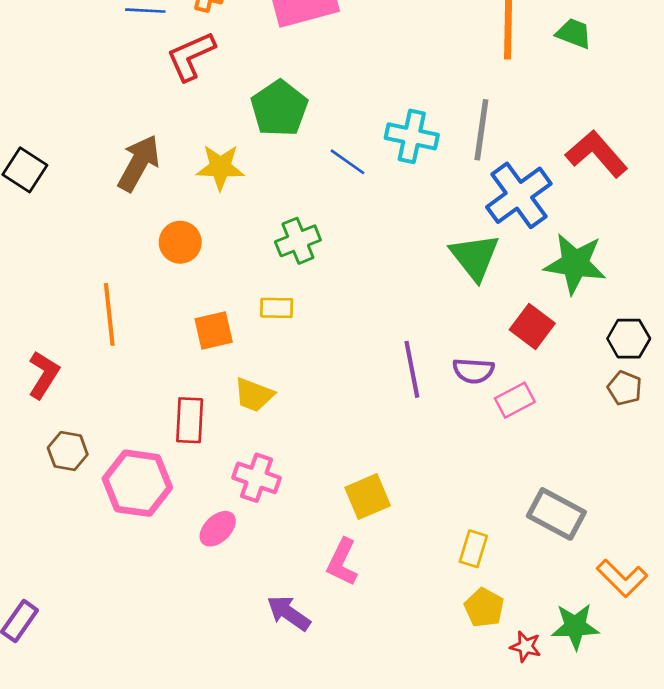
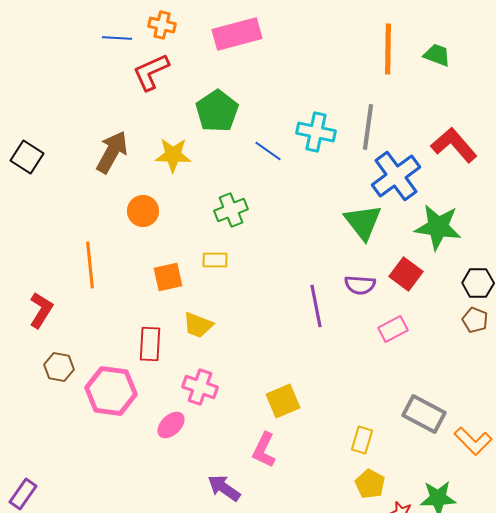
purple semicircle: (473, 371) -> (360, 285), moved
orange L-shape: (622, 578) -> (473, 441), moved

